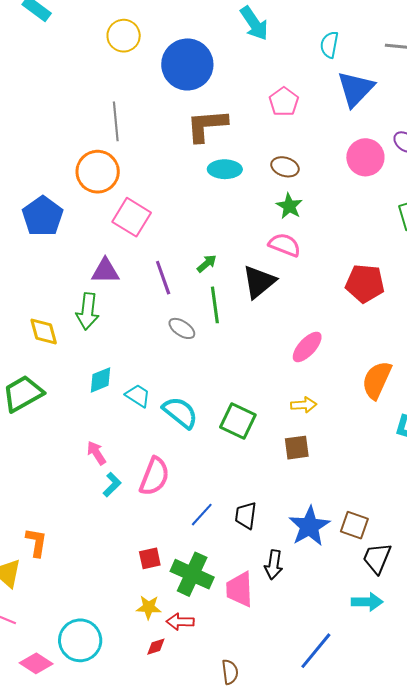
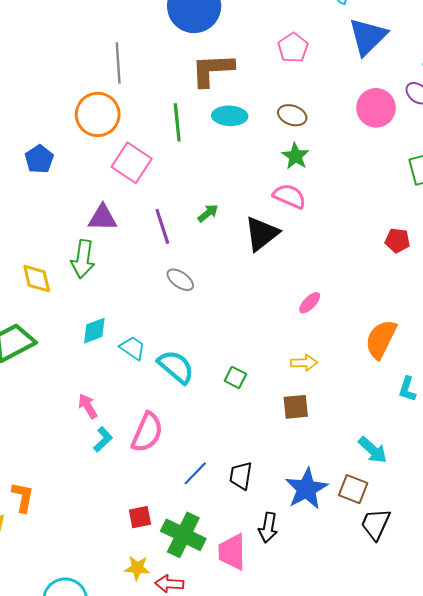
blue pentagon: (43, 216) -> (39, 159), size x0.7
red pentagon: (365, 283) -> (397, 241), moved, size x0.6
green line: (215, 305) -> (177, 122), moved
pink ellipse: (307, 347) -> (310, 303), size x0.7
green square: (238, 421) -> (235, 377), size x0.6
cyan arrow: (367, 602) -> (373, 450), moved, turned 40

